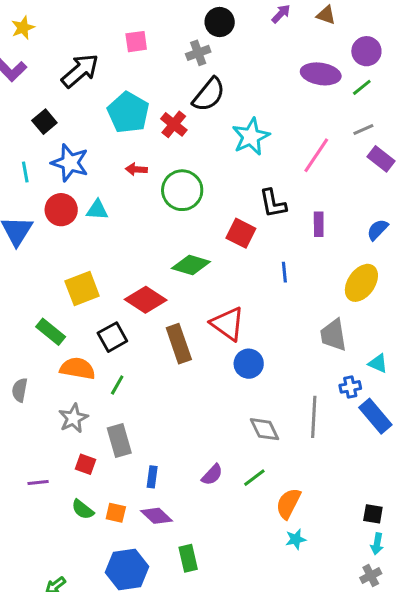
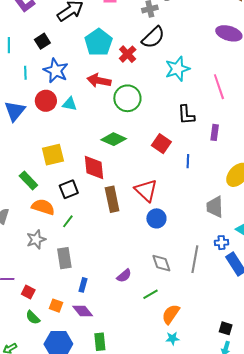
pink line: (316, 155) -> (219, 87), turned -60
red arrow: (136, 169) -> (99, 81), size x1.6
red square: (241, 233) -> (161, 144), moved
green diamond: (191, 265) -> (114, 139), moved
red diamond: (146, 300) -> (94, 167), turned 44
red square: (86, 464) -> (28, 292), moved
purple semicircle: (212, 475) -> (124, 276), moved
green semicircle: (83, 509) -> (33, 317), moved

